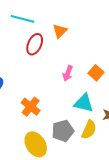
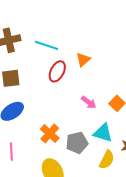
pink arrow: (68, 73) -> (89, 102), turned -77
gray pentagon: (63, 131) -> (77, 143), moved

